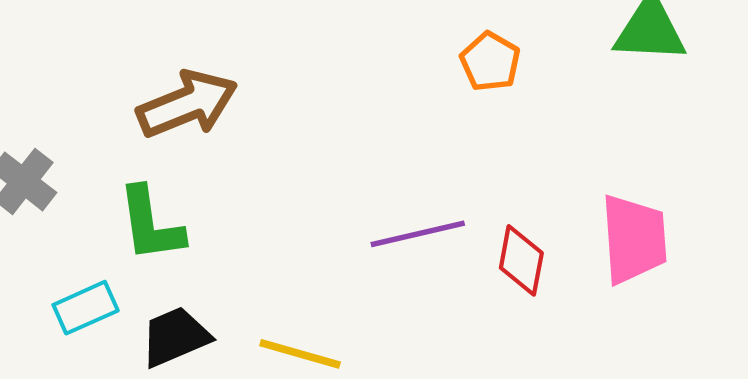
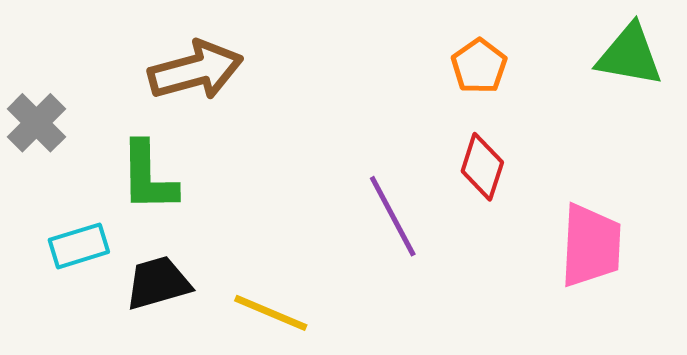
purple line: (418, 234) -> (393, 216), turned 68
red diamond: (521, 260) -> (482, 167), moved

